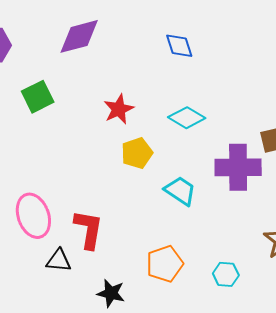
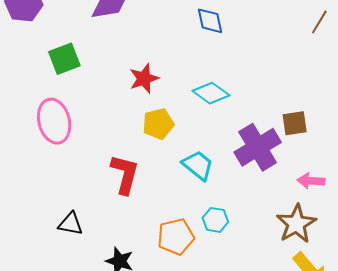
purple cross: (238, 167) -> (258, 147), turned -36
pink ellipse: (33, 216) -> (54, 121), moved
red L-shape: (88, 229) -> (125, 174), moved
cyan hexagon: (226, 274) -> (215, 220), moved

